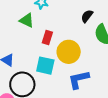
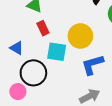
red rectangle: (47, 38) -> (43, 28), moved, turned -40

